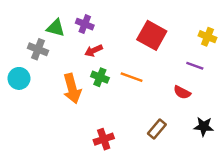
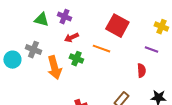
gray cross: (38, 49) -> (33, 50), moved
orange line: (132, 77) -> (101, 49), moved
red semicircle: (182, 92) -> (141, 71), turned -120

